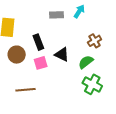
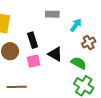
cyan arrow: (79, 11) -> (76, 25), moved
green semicircle: (86, 62) -> (79, 63), turned 63

